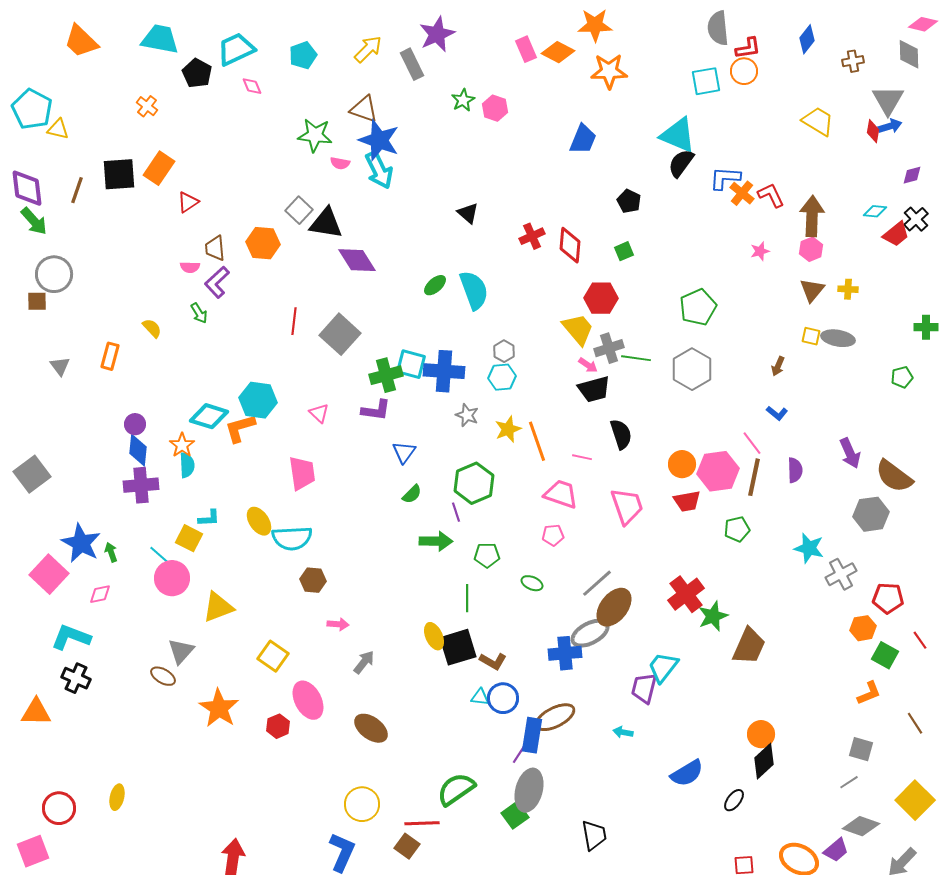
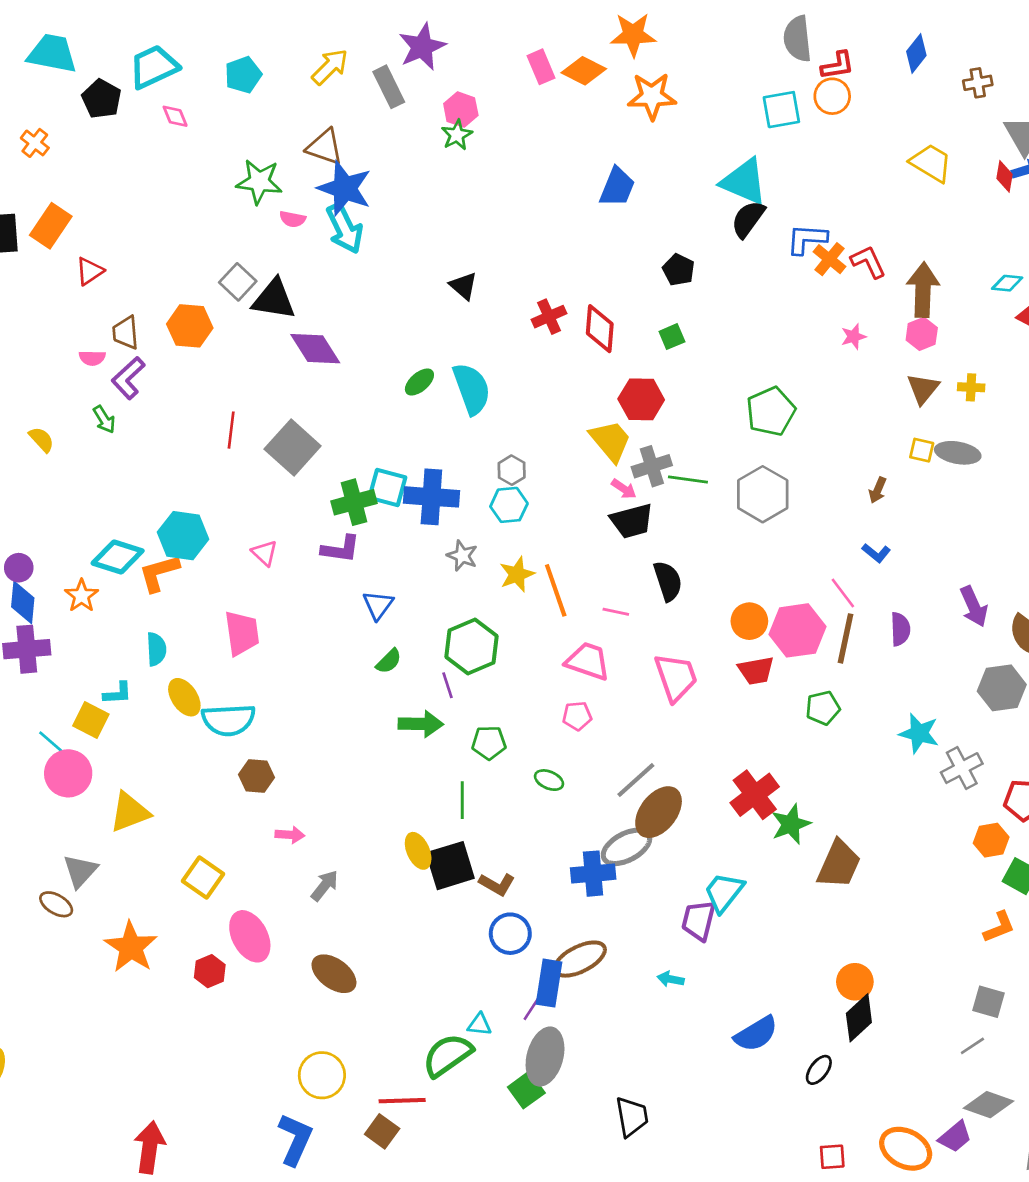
pink hexagon: (495, 108) -> (461, 110), moved
cyan semicircle: (187, 465) -> (156, 649), moved
cyan triangle: (480, 697) -> (480, 1024), moved

